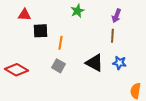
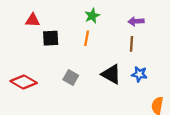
purple arrow: (116, 16) -> (136, 21), turned 64
orange line: (60, 43) -> (87, 38), moved

